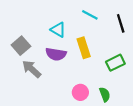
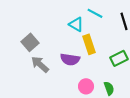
cyan triangle: (58, 30) -> (76, 24), moved
purple semicircle: (56, 54) -> (70, 59), moved

